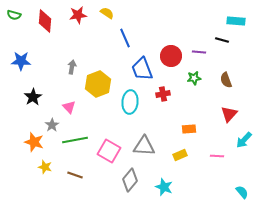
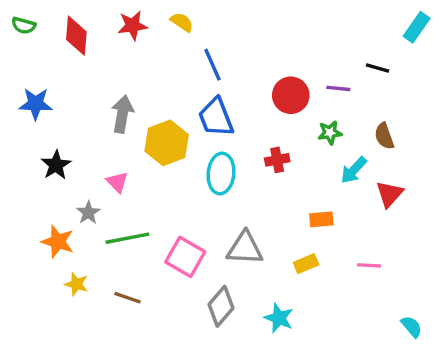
cyan rectangle: (236, 21) -> (417, 27), moved, turned -60
gray arrow: (72, 67) -> (122, 114), size x1.5
blue trapezoid: (142, 69) -> (216, 117), moved
cyan arrow: (244, 140) -> (354, 170), moved

